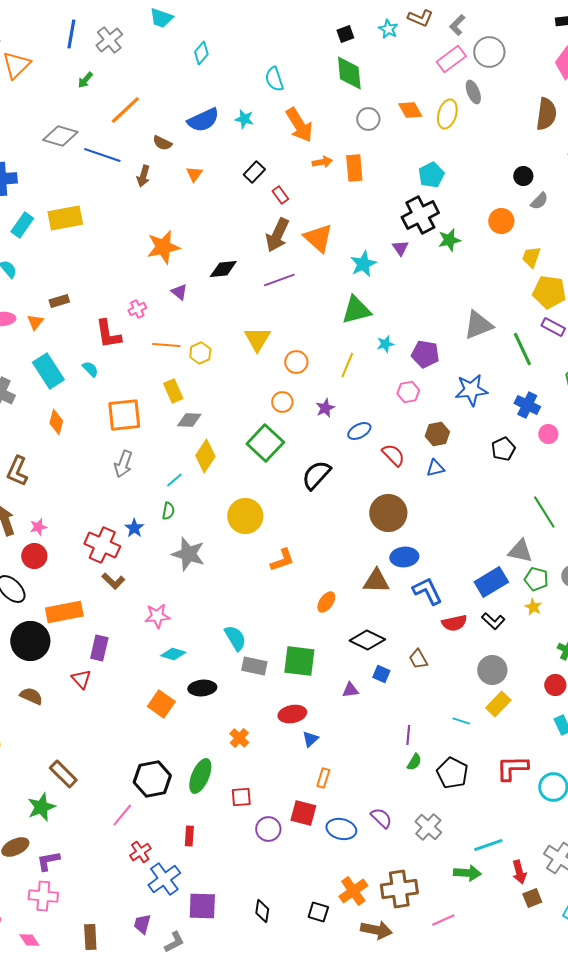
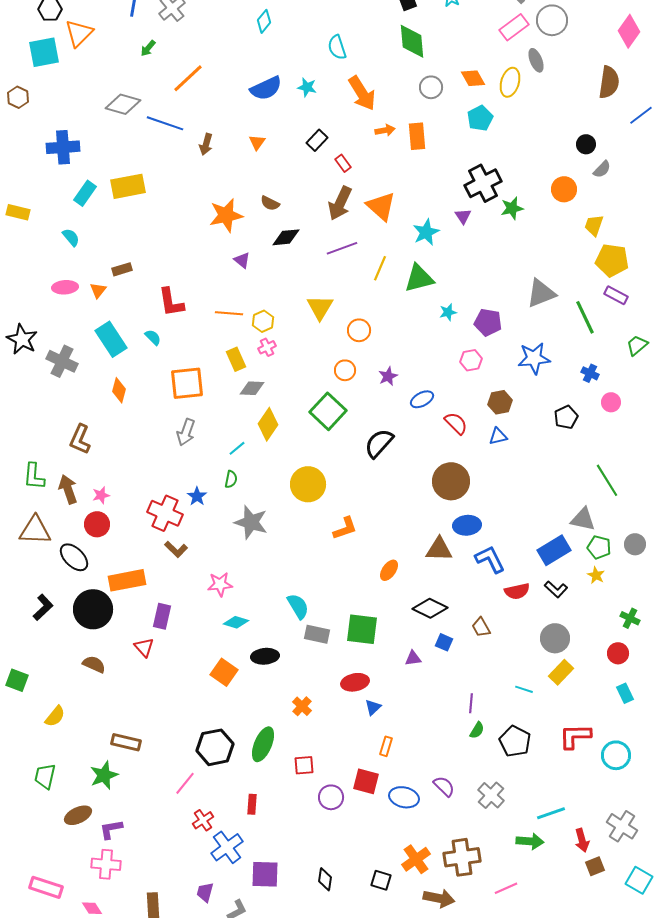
brown semicircle: (162, 143) -> (270, 203), moved
cyan pentagon: (431, 175) -> (480, 118), moved
pink cross: (137, 309) -> (267, 347), moved
yellow line: (347, 365) -> (380, 268), moved
blue cross: (527, 405) -> (590, 373), size x0.7
brown rectangle: (63, 774) -> (126, 742), turned -32

